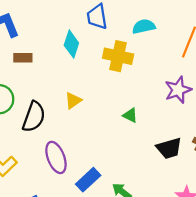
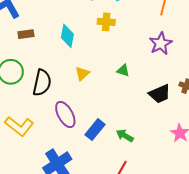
cyan diamond: (71, 44) -> (67, 36), moved
yellow cross: (118, 56) -> (106, 22), size x0.7
yellow triangle: (73, 100) -> (82, 74), moved

